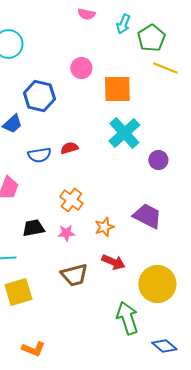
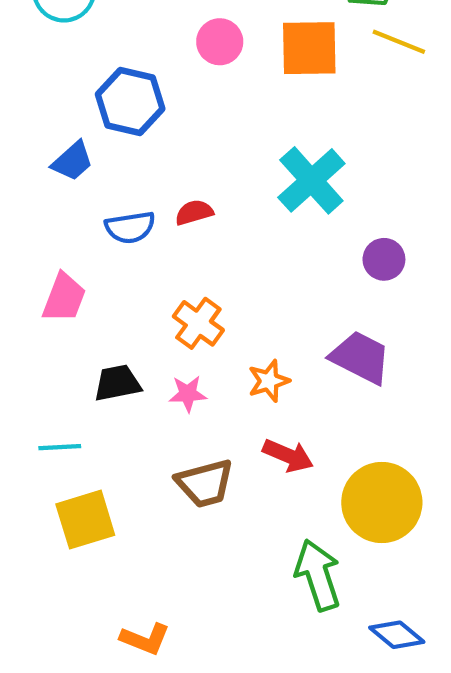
orange square: (117, 89) -> (309, 48), moved
purple circle: (158, 160) -> (384, 259), moved
orange L-shape: (33, 349) -> (145, 639), moved

